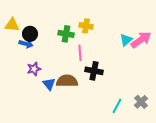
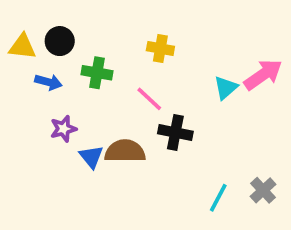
black circle: (30, 34) -> (60, 41), moved
green cross: (66, 34) -> (97, 73), moved
cyan triangle: (126, 40) -> (226, 88), moved
pink line: (80, 53) -> (149, 99), turned -42

